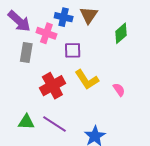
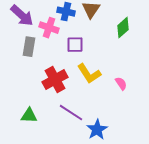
purple line: (54, 124) -> (71, 113), moved

